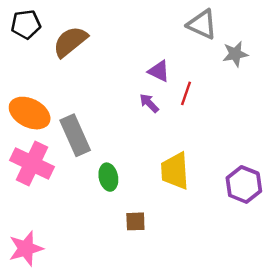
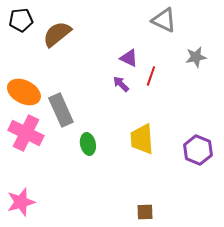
gray star: (235, 54) -> (196, 57), moved
brown square: (135, 221) -> (145, 212), moved

